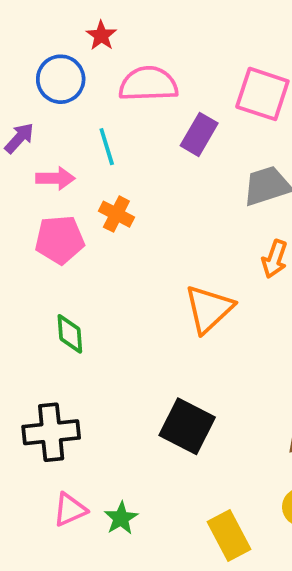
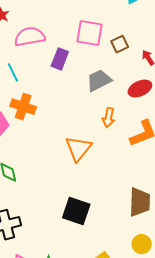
orange cross: (116, 214) -> (23, 107), size x1.4

